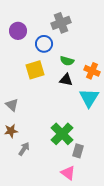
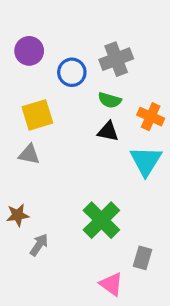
gray cross: (61, 23) -> (116, 59), moved
yellow square: (35, 70) -> (37, 115), moved
gray triangle: (12, 105) -> (29, 154), moved, turned -32
gray rectangle: (78, 151) -> (142, 258), moved

